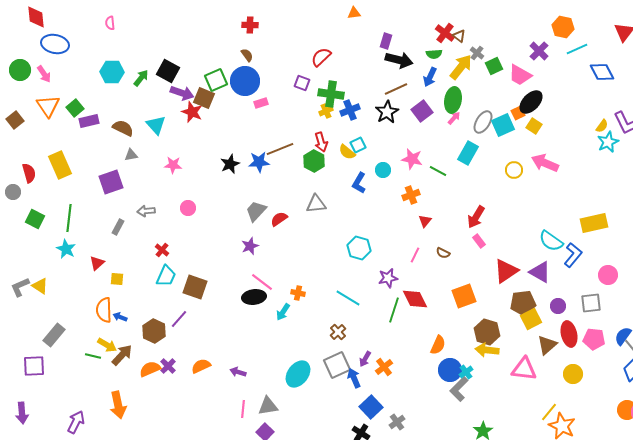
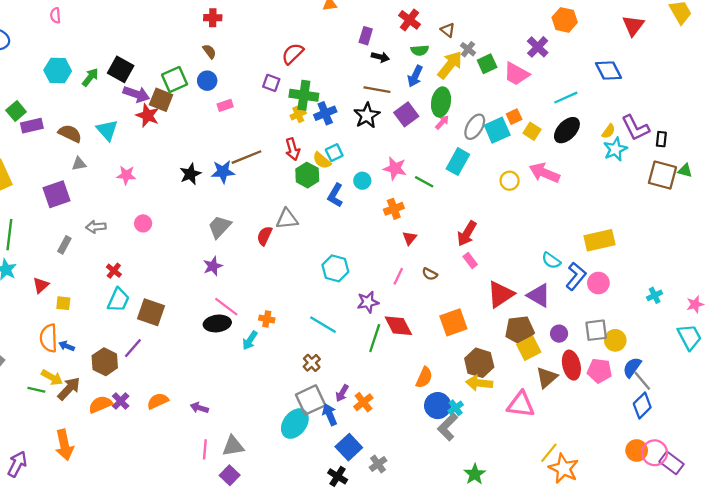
red cross: (445, 33) -> (410, 20), moved
cyan line: (577, 49) -> (566, 98), moved
black arrow: (399, 60) -> (380, 57), size x0.6
blue circle: (245, 81) -> (207, 81), size x0.6
brown line: (396, 89) -> (377, 90), turned 35
black ellipse: (531, 102) -> (567, 130), moved
green hexagon: (314, 161) -> (307, 175), moved
red semicircle: (279, 219) -> (264, 236), moved, turned -30
cyan semicircle: (551, 241) -> (551, 261), size x0.7
pink circle: (608, 275) -> (598, 283), moved
cyan ellipse: (298, 374) -> (295, 424), moved
yellow circle: (573, 374) -> (615, 340), moved

